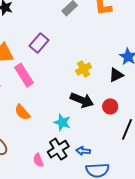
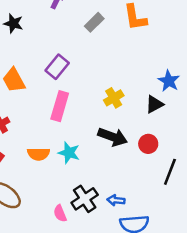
pink rectangle: (24, 75) -> (60, 106), moved, turned 50
orange semicircle: (22, 112) -> (39, 154), turned -48
cyan star: (62, 122) -> (69, 153), moved

